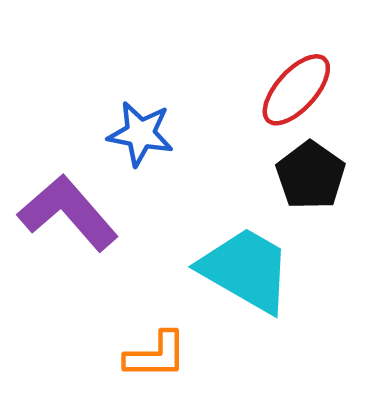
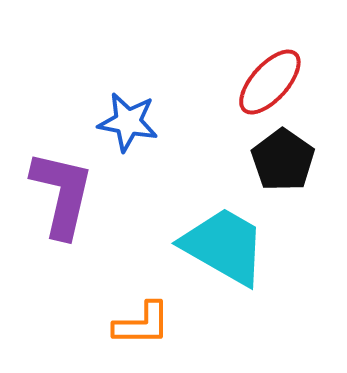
purple L-shape: (68, 213) -> (62, 194), turned 54

